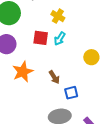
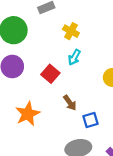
red square: (41, 38) -> (50, 74), moved, turned 35
orange star: (23, 72) -> (28, 114), moved

